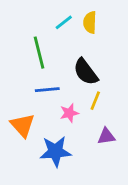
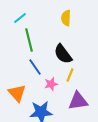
cyan line: (64, 22) -> (20, 18), moved
blue line: (47, 90) -> (35, 67), turned 60
purple triangle: (106, 136) -> (78, 101), size x1.5

